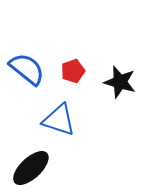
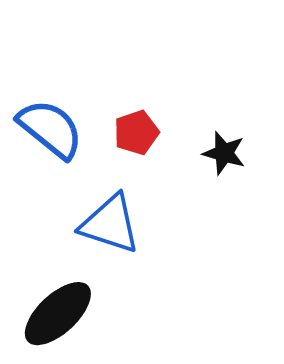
black star: (120, 82) -> (224, 153), size x0.7

